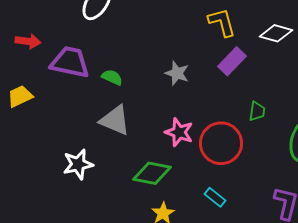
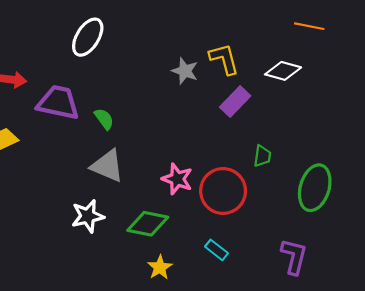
gray star: (177, 73) -> (185, 71), moved
green semicircle: (112, 77) -> (104, 119), turned 30
white star: (78, 164) -> (88, 216), moved

